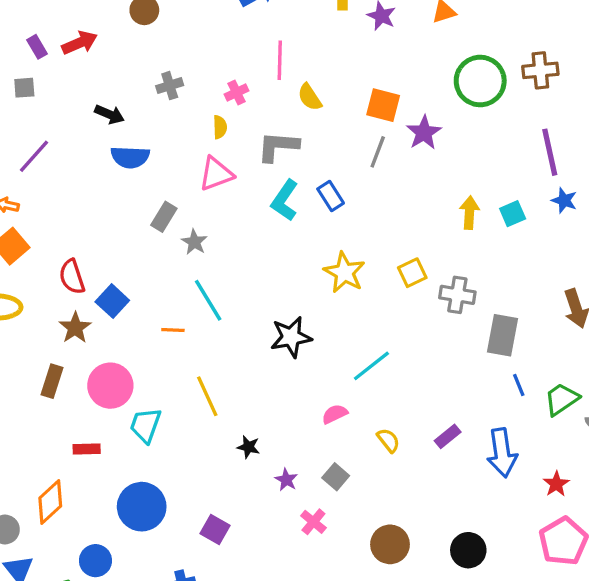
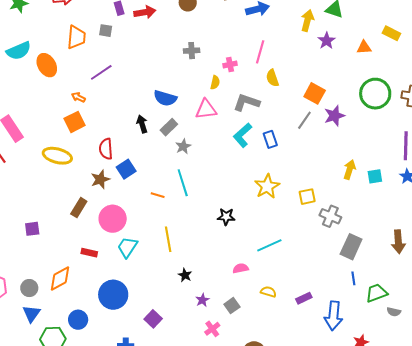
black arrow: (110, 114) -> (142, 124), moved, turned -144
blue semicircle: (130, 157) -> (165, 98), moved
black star: (291, 337) -> (226, 217), size x0.7
yellow semicircle: (388, 440) -> (268, 292), turned -49

